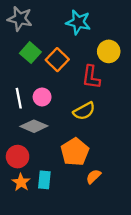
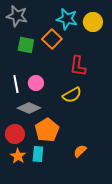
yellow circle: (109, 51) -> (93, 22), moved
green square: (30, 53) -> (26, 45), turned -30
orange square: (57, 60) -> (52, 39), moved
orange pentagon: (75, 152) -> (47, 130), moved

